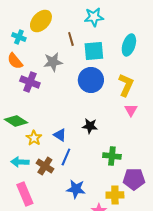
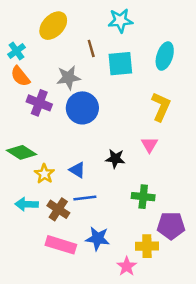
cyan cross: (19, 37) -> (16, 51), moved, turned 32
blue circle: (91, 80) -> (82, 108), moved
pink triangle: (131, 110) -> (149, 145), moved
blue line: (66, 157) -> (85, 198), turned 60
pink rectangle: (25, 194) -> (61, 245), moved, turned -50

